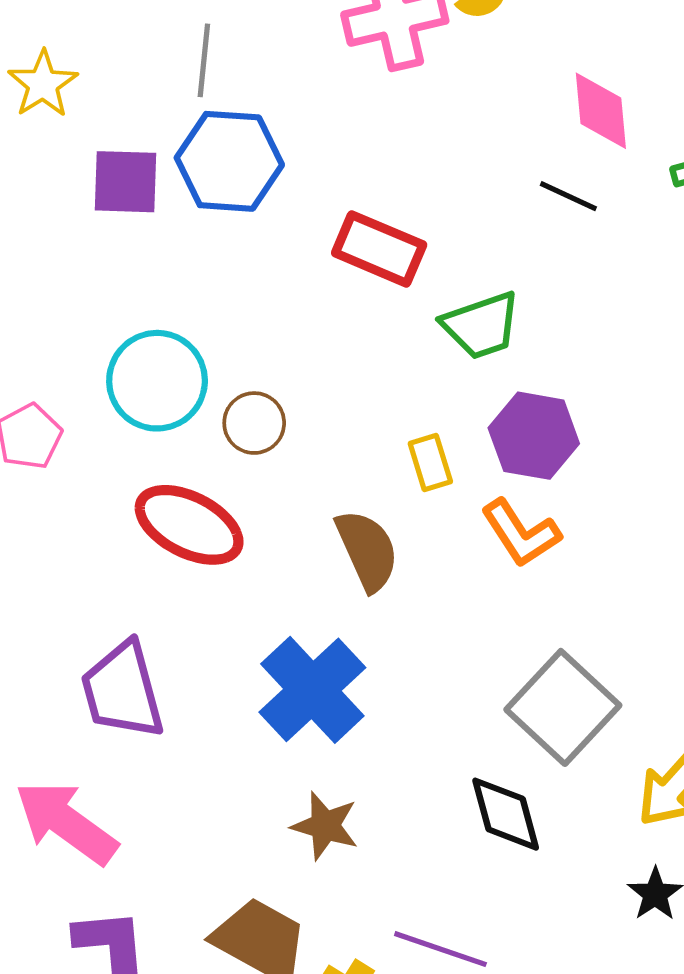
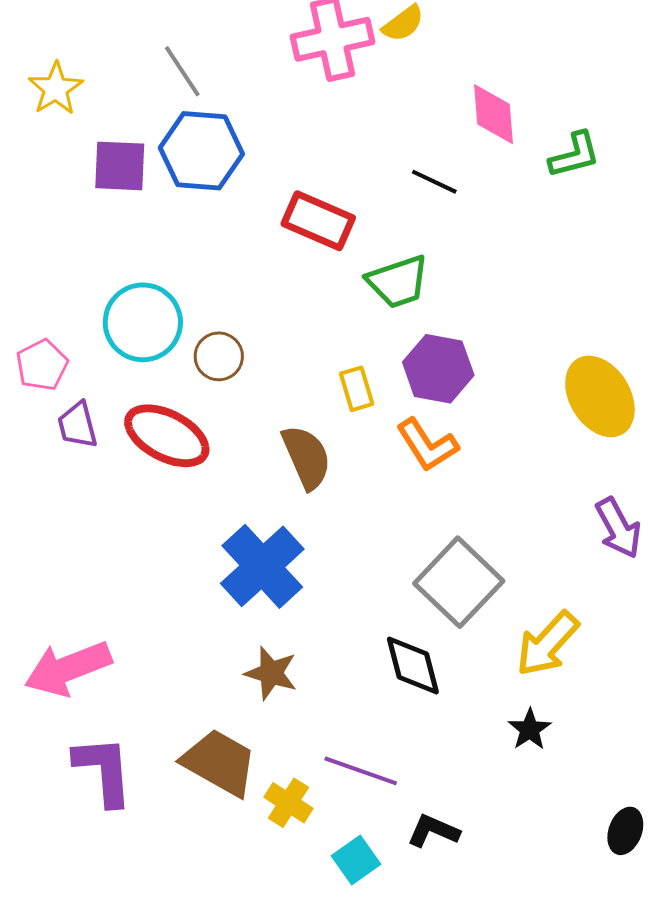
gray line: (204, 60) -> (182, 71), turned -40
black line: (568, 196) -> (434, 182), moved
purple trapezoid: (122, 690) -> (78, 425), moved, size x0.6
pink arrow: (66, 823) -> (68, 668), turned -58

